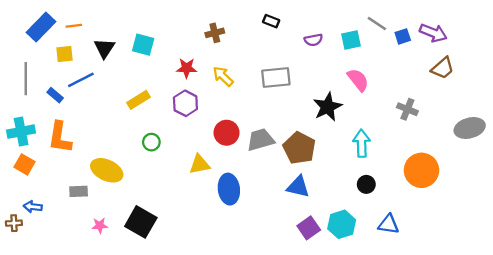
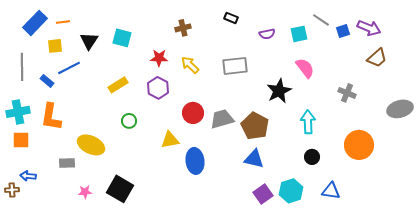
orange square: (25, 164) -> (21, 140), turned -30

